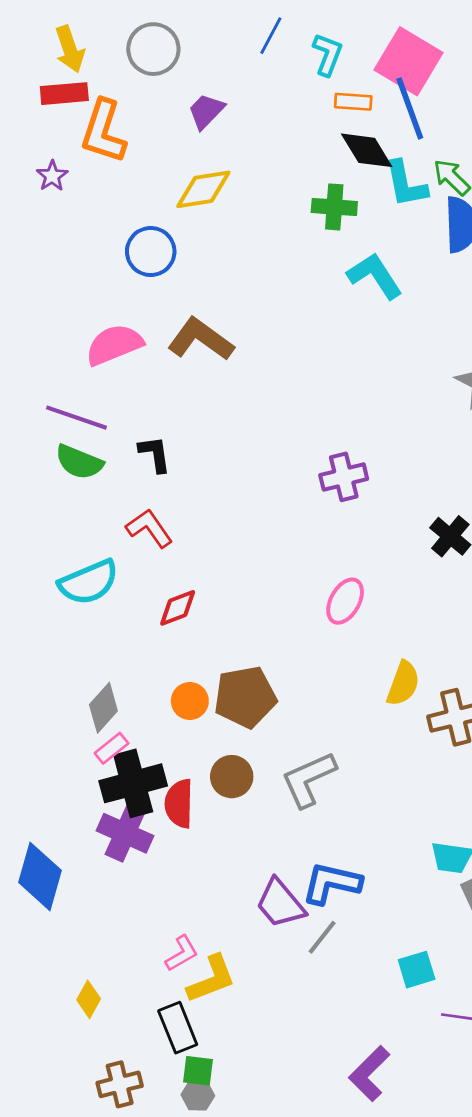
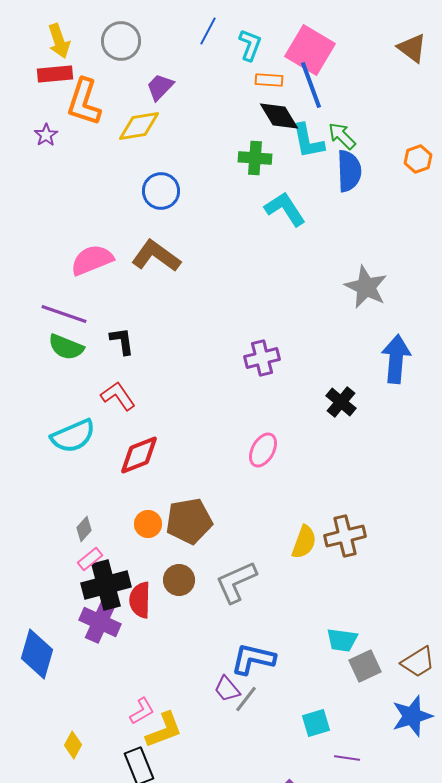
yellow diamond: (203, 189) -> (139, 126), moved
blue circle: (151, 252) -> (161, 191), moved
red diamond: (178, 608) -> (139, 455), size x1.4
yellow semicircle: (403, 683) -> (304, 542), moved
gray diamond: (103, 708) -> (84, 529), size x0.7
purple trapezoid: (280, 903) -> (227, 689), moved, size x0.7

